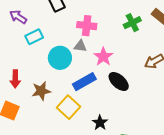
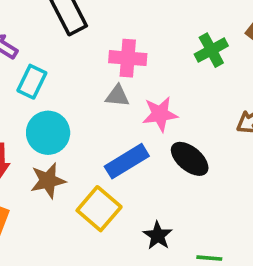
cyan rectangle: (34, 37) -> (32, 82), turned -36
pink star: (103, 57) -> (160, 114), turned 30
cyan circle: (60, 58) -> (48, 133), moved

